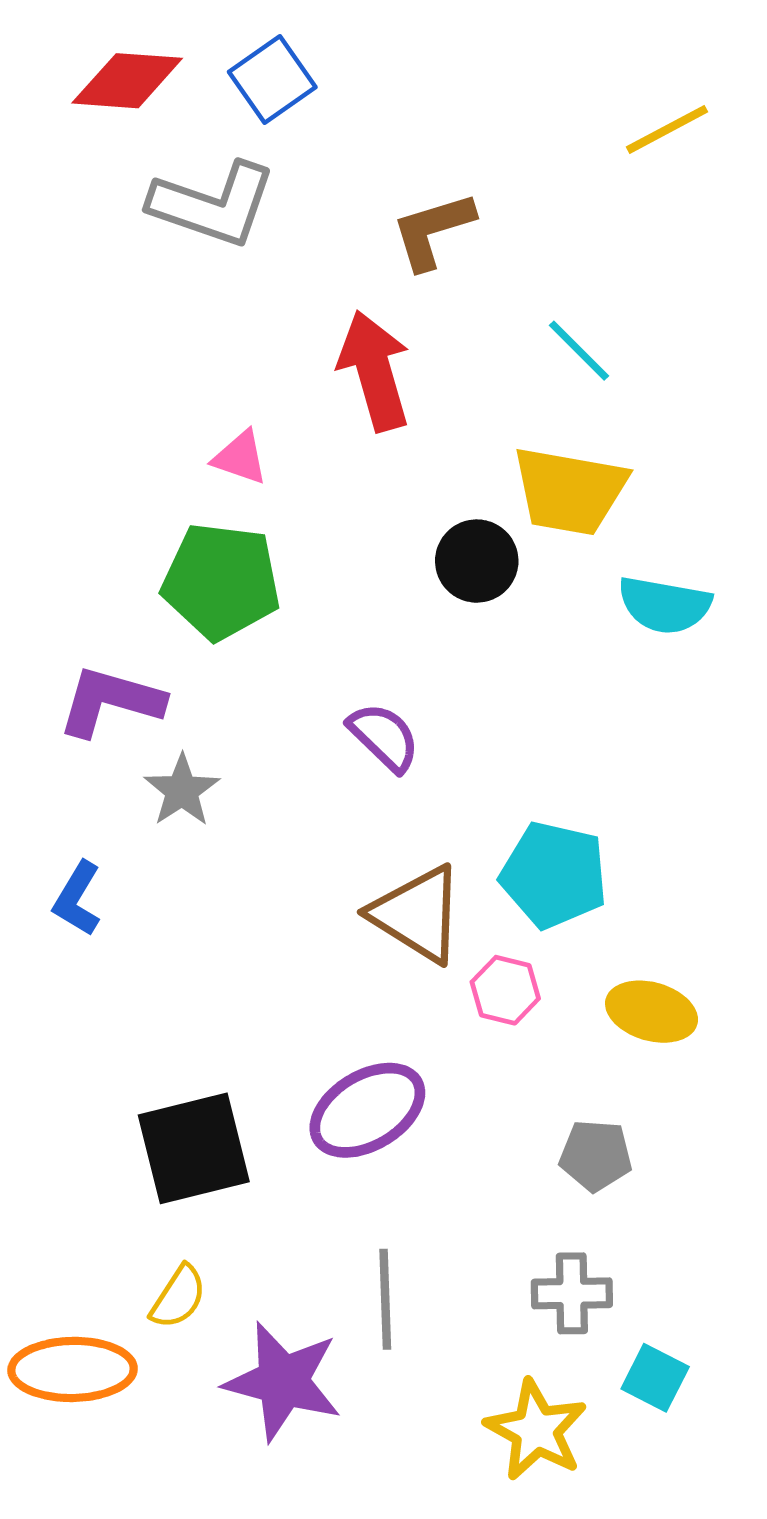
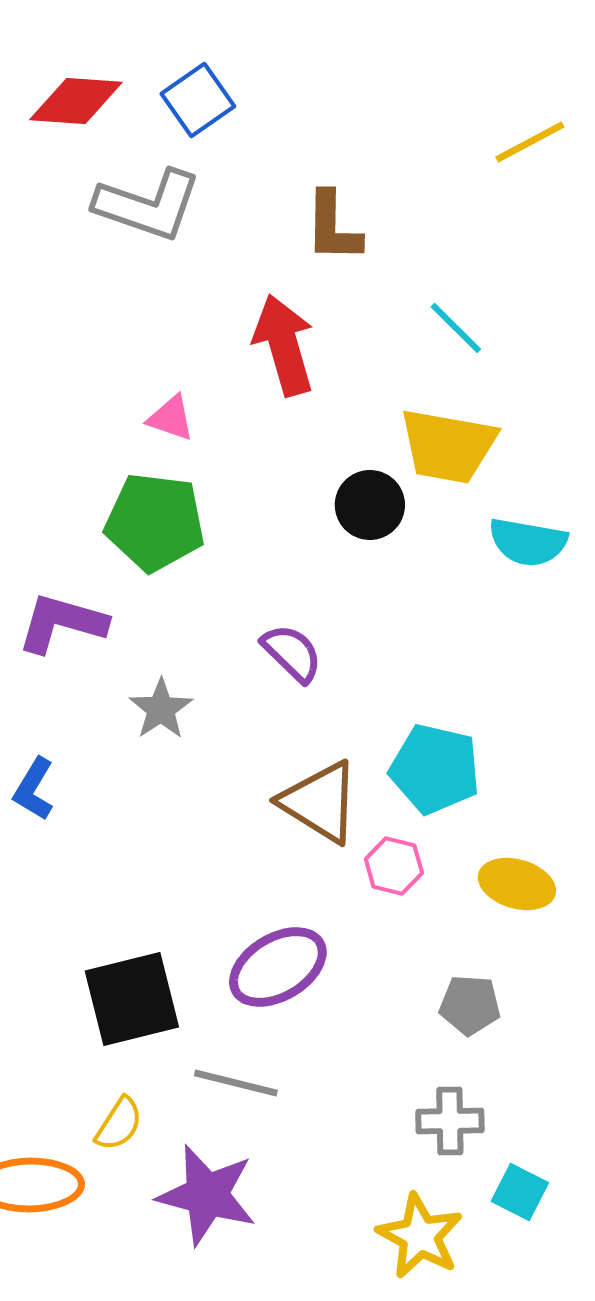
brown L-shape: (433, 230) -> (333, 227), turned -72
gray star: (182, 790) -> (161, 709), moved
gray line: (385, 1299) -> (236, 1083), moved, turned -74

